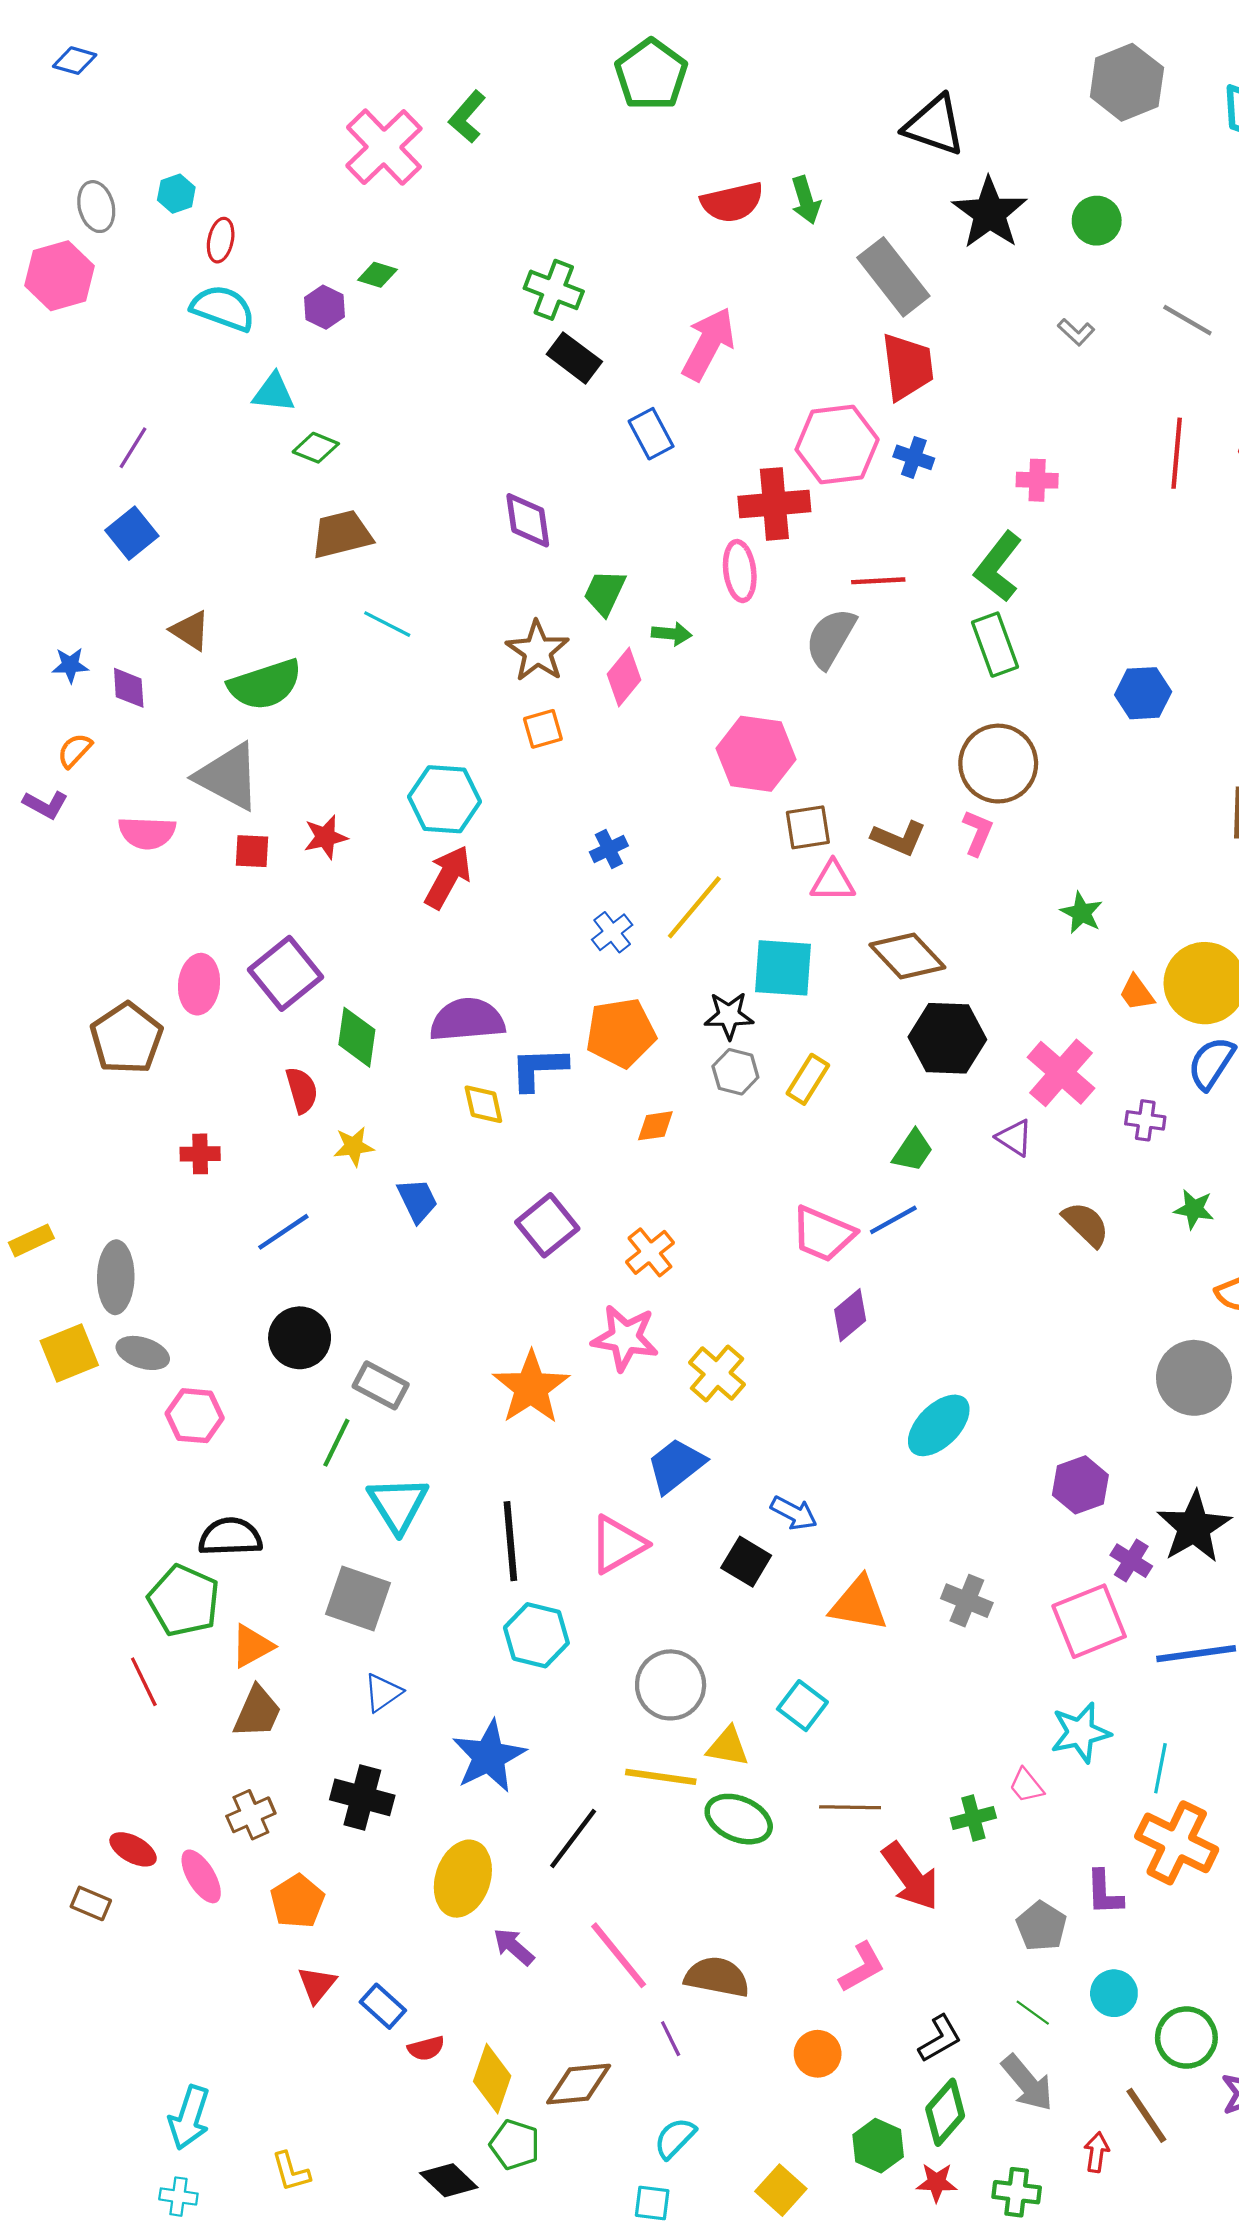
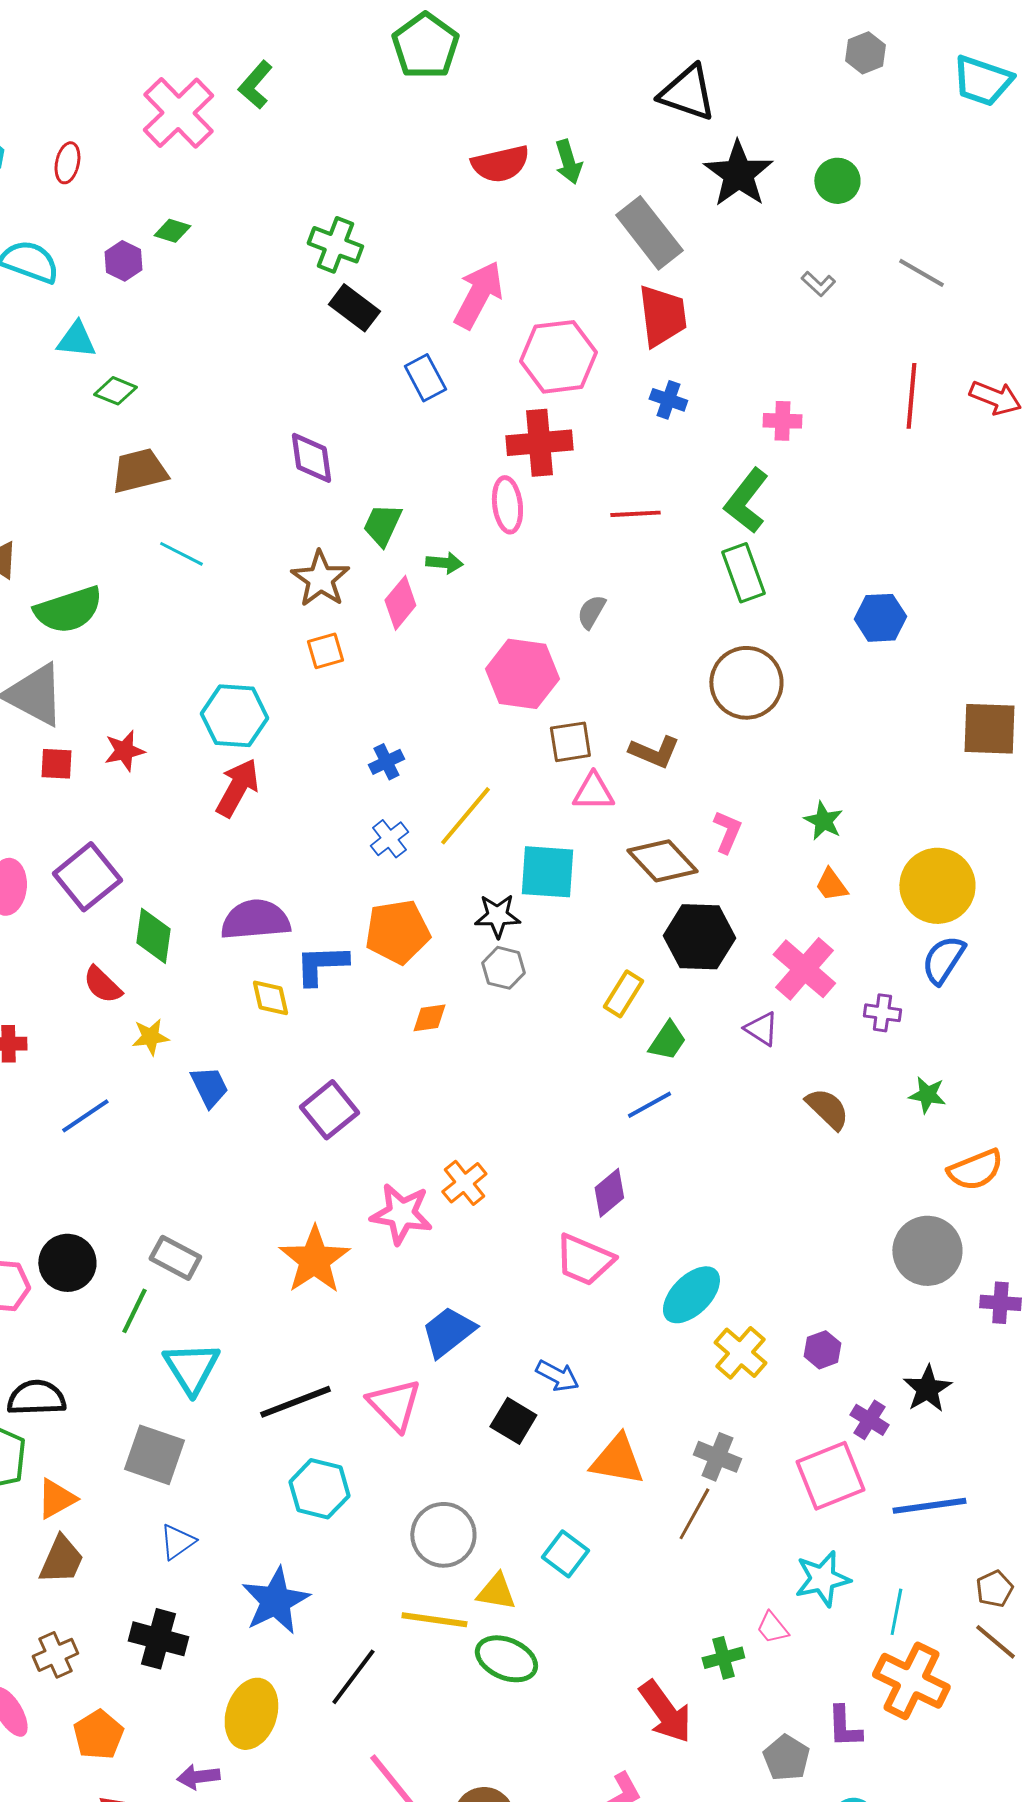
gray hexagon: (1127, 82) -> (865, 53), size x0.6
red ellipse: (221, 240) -> (67, 163), moved
pink hexagon: (837, 444) -> (558, 357), moved
gray semicircle: (831, 638) -> (591, 612), moved, size x0.6
pink L-shape: (978, 833) -> (727, 832), moved
orange trapezoid: (1137, 993) -> (831, 885), moved
yellow rectangle: (808, 1079) -> (623, 994), moved
red semicircle: (302, 1090) -> (102, 985), turned 150
pink trapezoid: (823, 1234) -> (584, 1260), moved
orange cross: (650, 1252) -> (464, 1183), moved
black circle: (300, 1338) -> (67, 1263), moved
yellow cross: (717, 1374) -> (740, 1353), moved
purple hexagon: (1080, 1485) -> (822, 1350), size x0.7
black star: (1194, 1527) -> (927, 1389), size x0.7
black line: (510, 1541) -> (295, 1402), turned 74
pink triangle: (618, 1544) -> (394, 1405), turned -44
brown line: (850, 1807) -> (694, 1514), moved, turned -62
purple arrow: (514, 1947) -> (198, 1777), moved, turned -48

